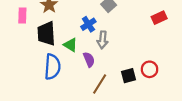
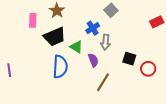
black trapezoid: (46, 33) -> (55, 37), turned -110
black square: (128, 76) -> (129, 59), moved, turned 32

